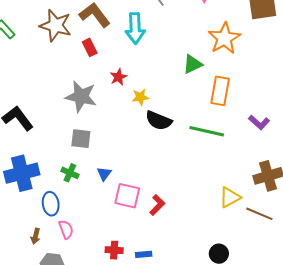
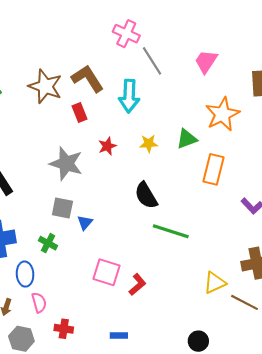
yellow star: (140, 97) -> (149, 144), moved
black semicircle: (159, 121) -> (146, 195), turned 32
green line: (207, 131) -> (171, 231), moved
blue triangle: (104, 174) -> (85, 223), moved
red cross: (114, 250) -> (64, 329), moved

